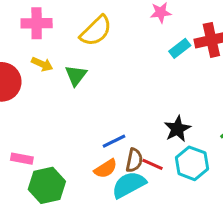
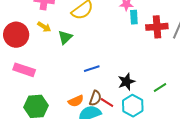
cyan rectangle: (180, 48) -> (134, 17), moved, turned -64
blue line: (114, 141) -> (92, 69), moved
pink rectangle: (22, 159) -> (24, 70), moved, size x1.5

